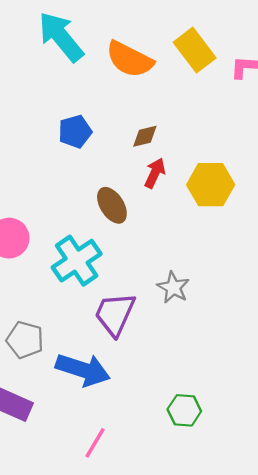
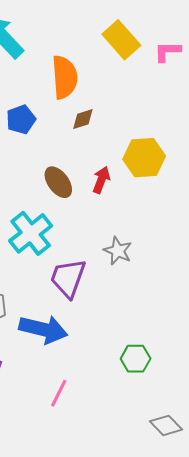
orange semicircle: (130, 59) -> (65, 77), moved, turned -117
red arrow: (155, 173) -> (101, 180), moved

